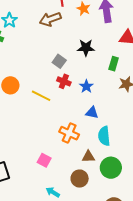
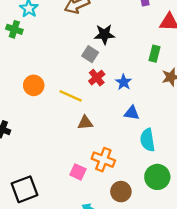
black star: (86, 48) -> (104, 34), moved
red cross: (64, 81) -> (97, 78), turned 32
orange cross: (69, 133) -> (103, 160), moved
brown triangle: (88, 157) -> (85, 123), moved

